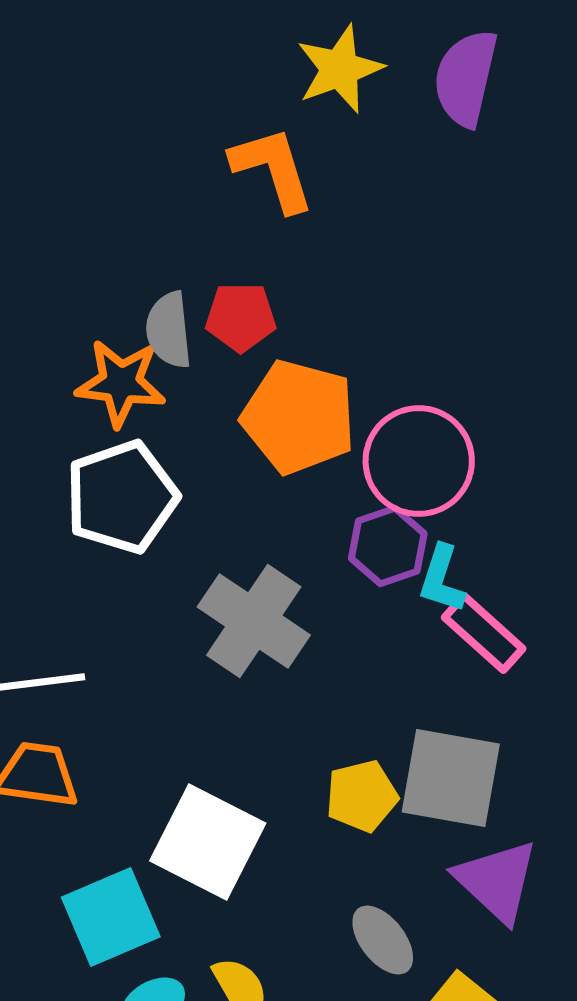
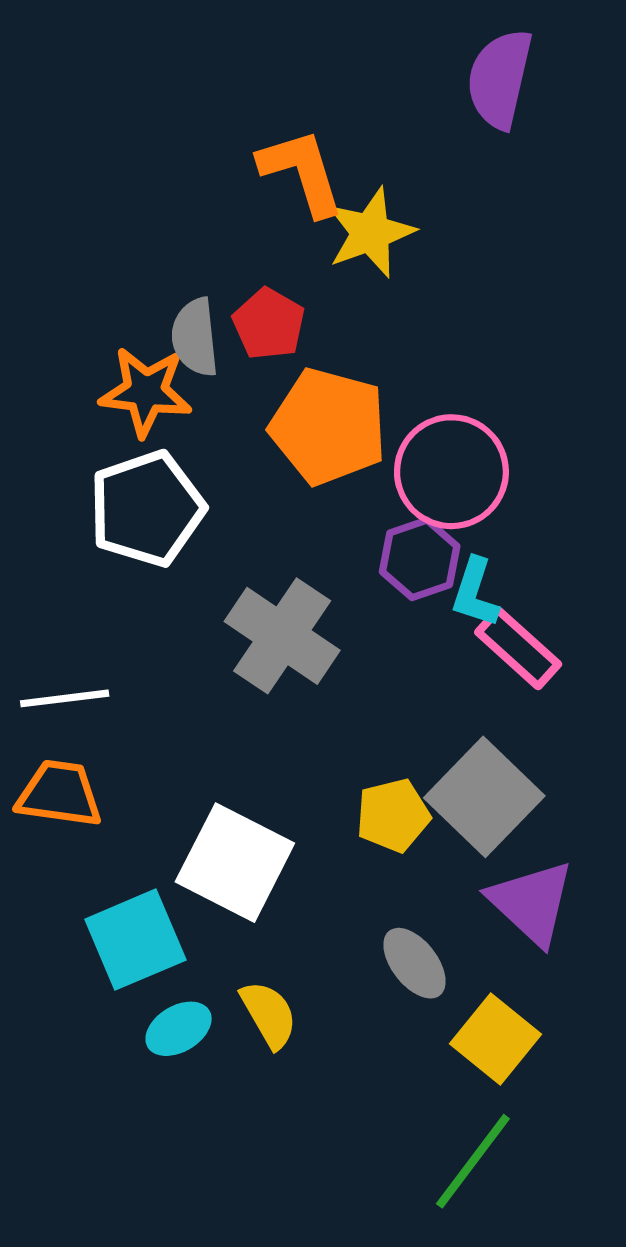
yellow star: (340, 69) -> (370, 233), moved
red pentagon: (241, 317) -> (269, 324), turned 30
gray square: (451, 778) -> (484, 797), turned 34

